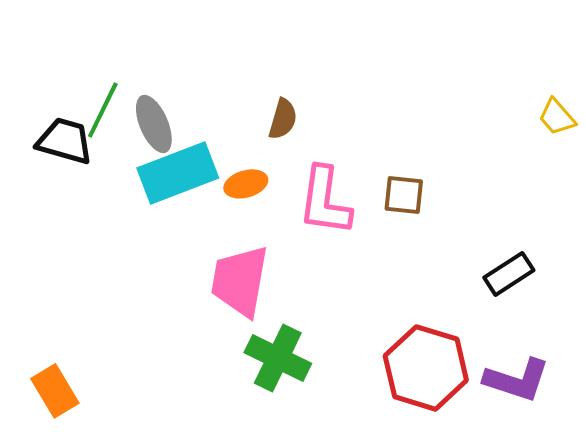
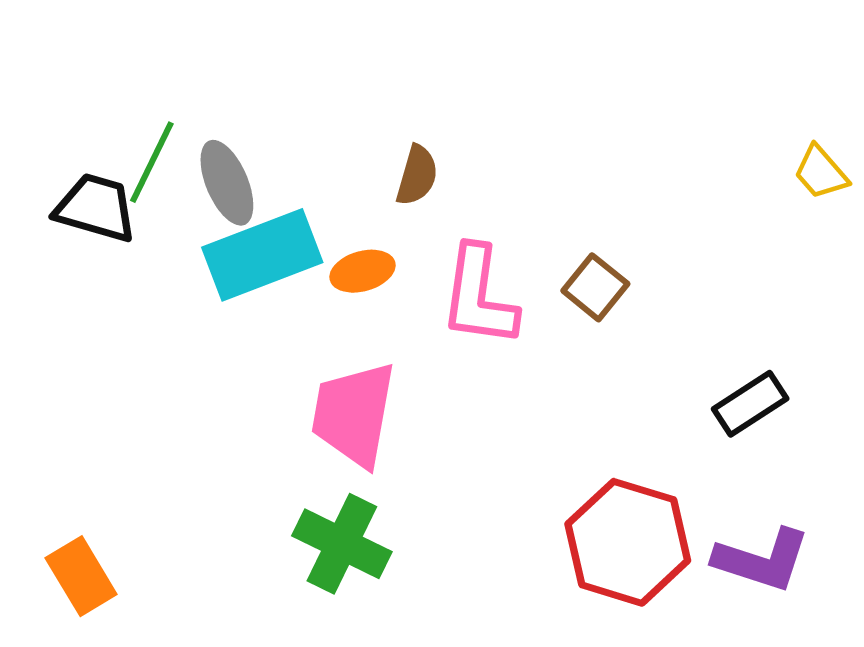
brown square: (404, 195) -> (595, 287), turned 33
green cross: (278, 358) -> (342, 544), moved

